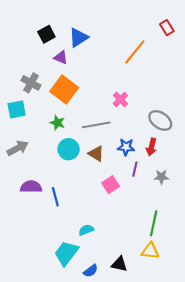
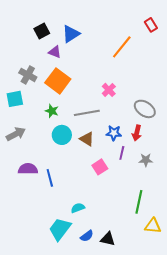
yellow triangle: (150, 251) -> (153, 226), moved
blue semicircle: (91, 271) -> (87, 236), moved

